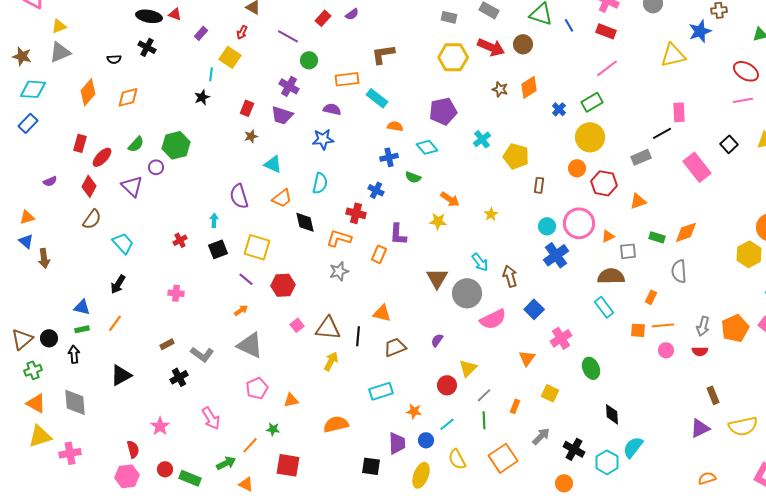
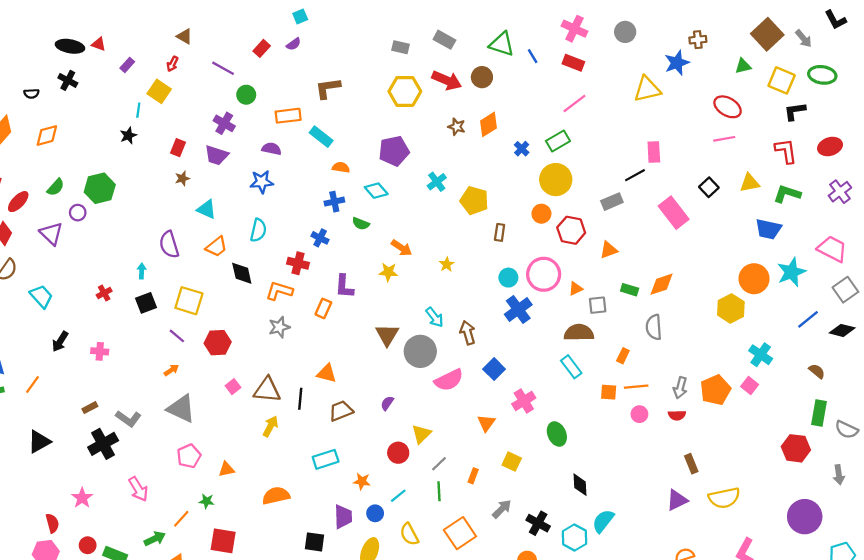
black arrow: (118, 284) -> (60, 341), moved
black cross: (179, 377) -> (103, 444), size x1.5

